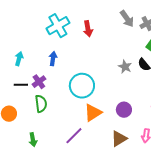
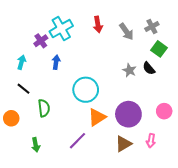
gray arrow: (127, 19) -> (126, 32), moved
red arrow: (88, 29) -> (98, 24), moved
purple cross: (39, 82) -> (41, 41), moved
black line: (21, 85) -> (23, 89), turned 40
purple circle: (124, 110) -> (128, 114), size x1.6

